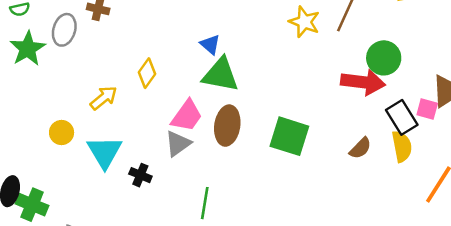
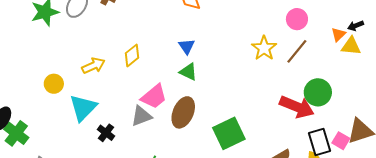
green triangle: (220, 75) -> (188, 72), size x0.6
green square: (289, 136) -> (229, 133), turned 32

